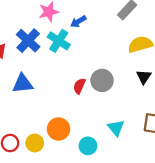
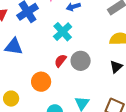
cyan cross: (59, 41) -> (63, 32), moved
orange circle: (59, 129) -> (41, 82), moved

